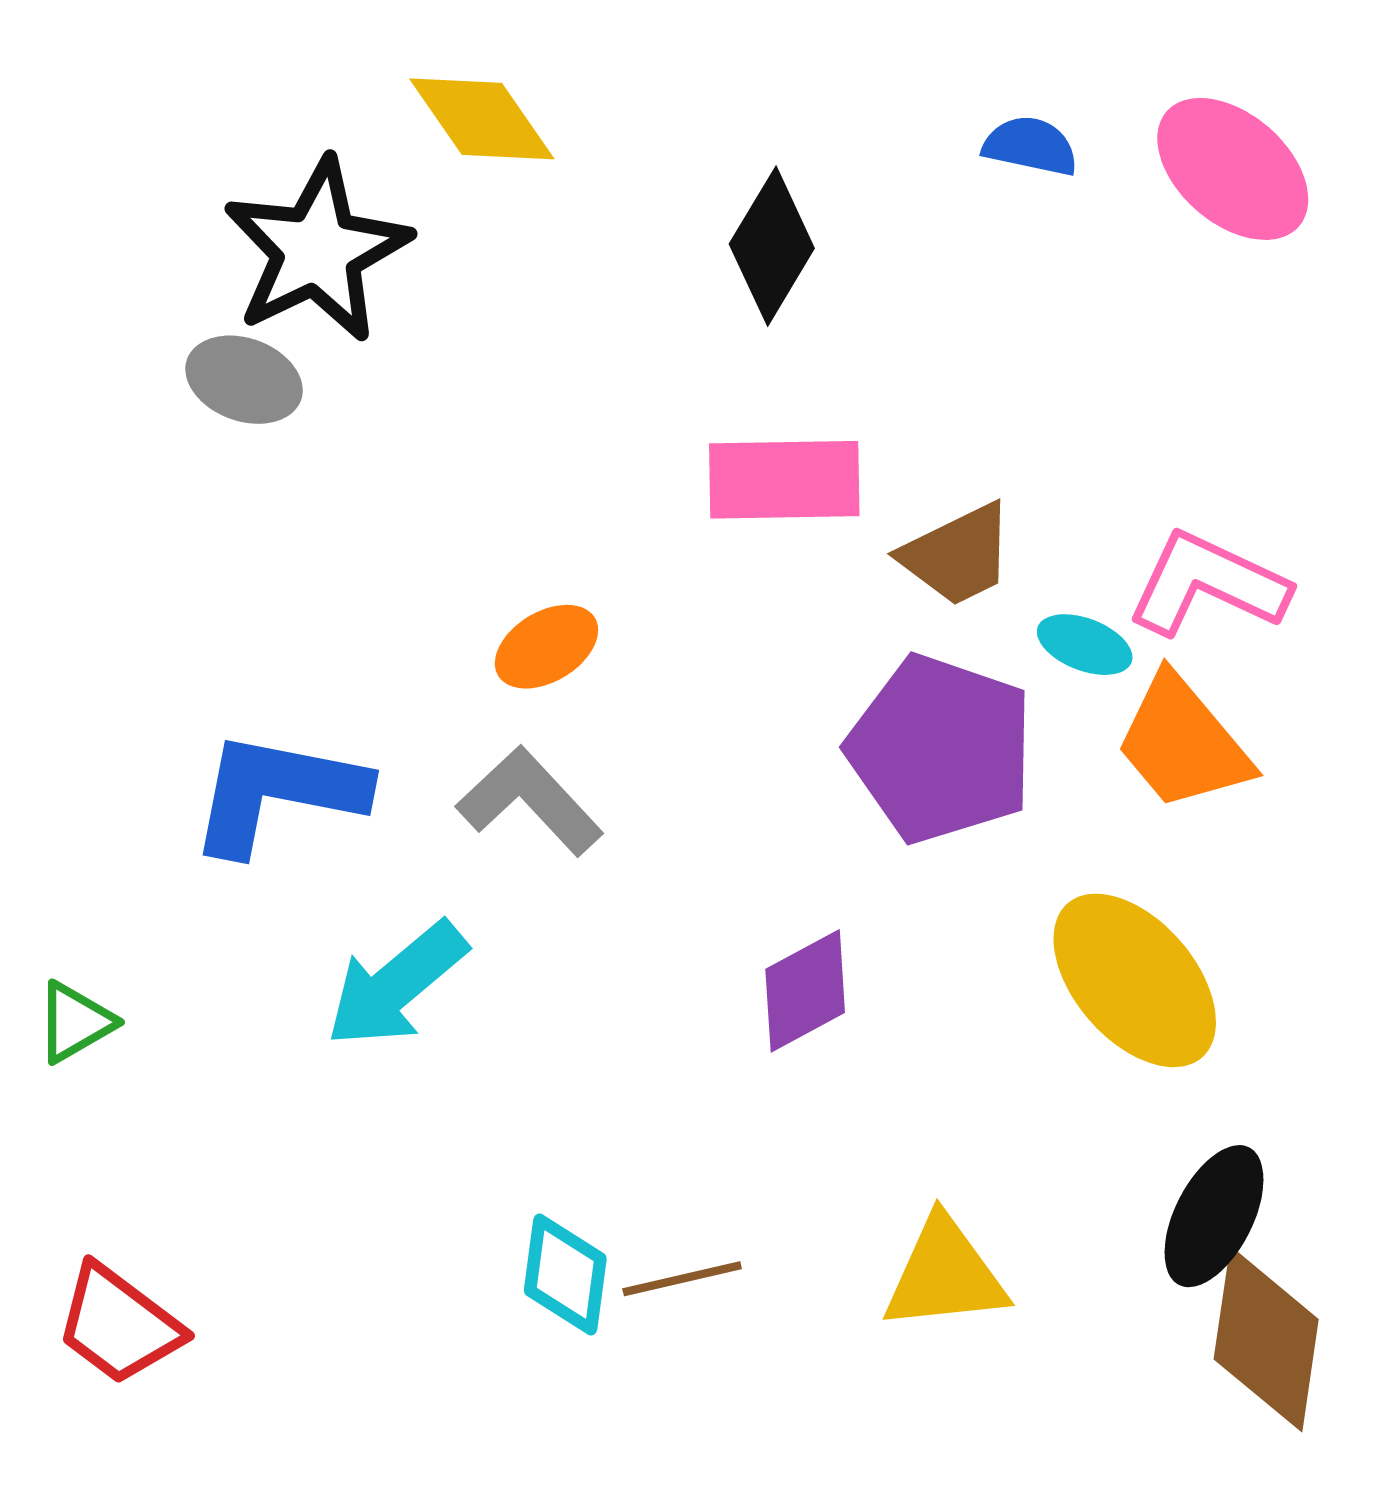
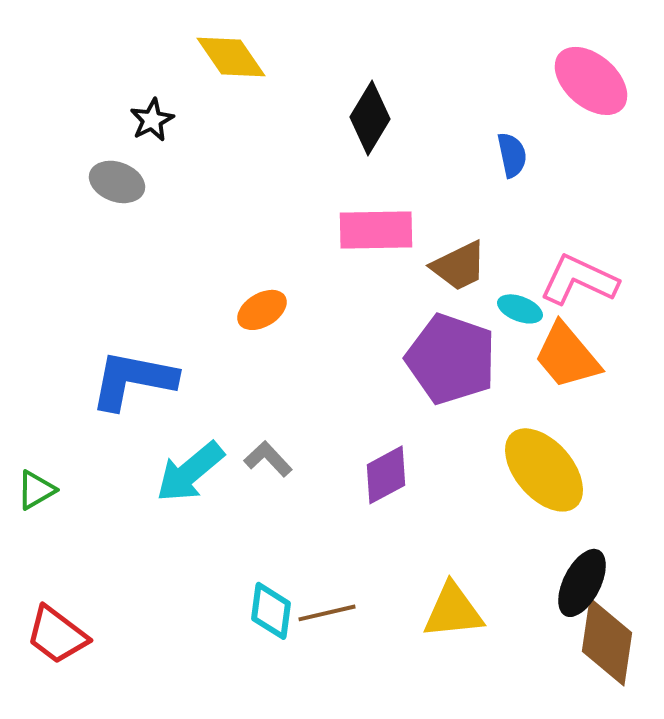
blue semicircle: (1030, 146) -> (512, 155), moved, turned 66
black star: (317, 250) -> (152, 120), size x0.5
gray L-shape: (530, 801) -> (268, 459), moved, size x0.7

